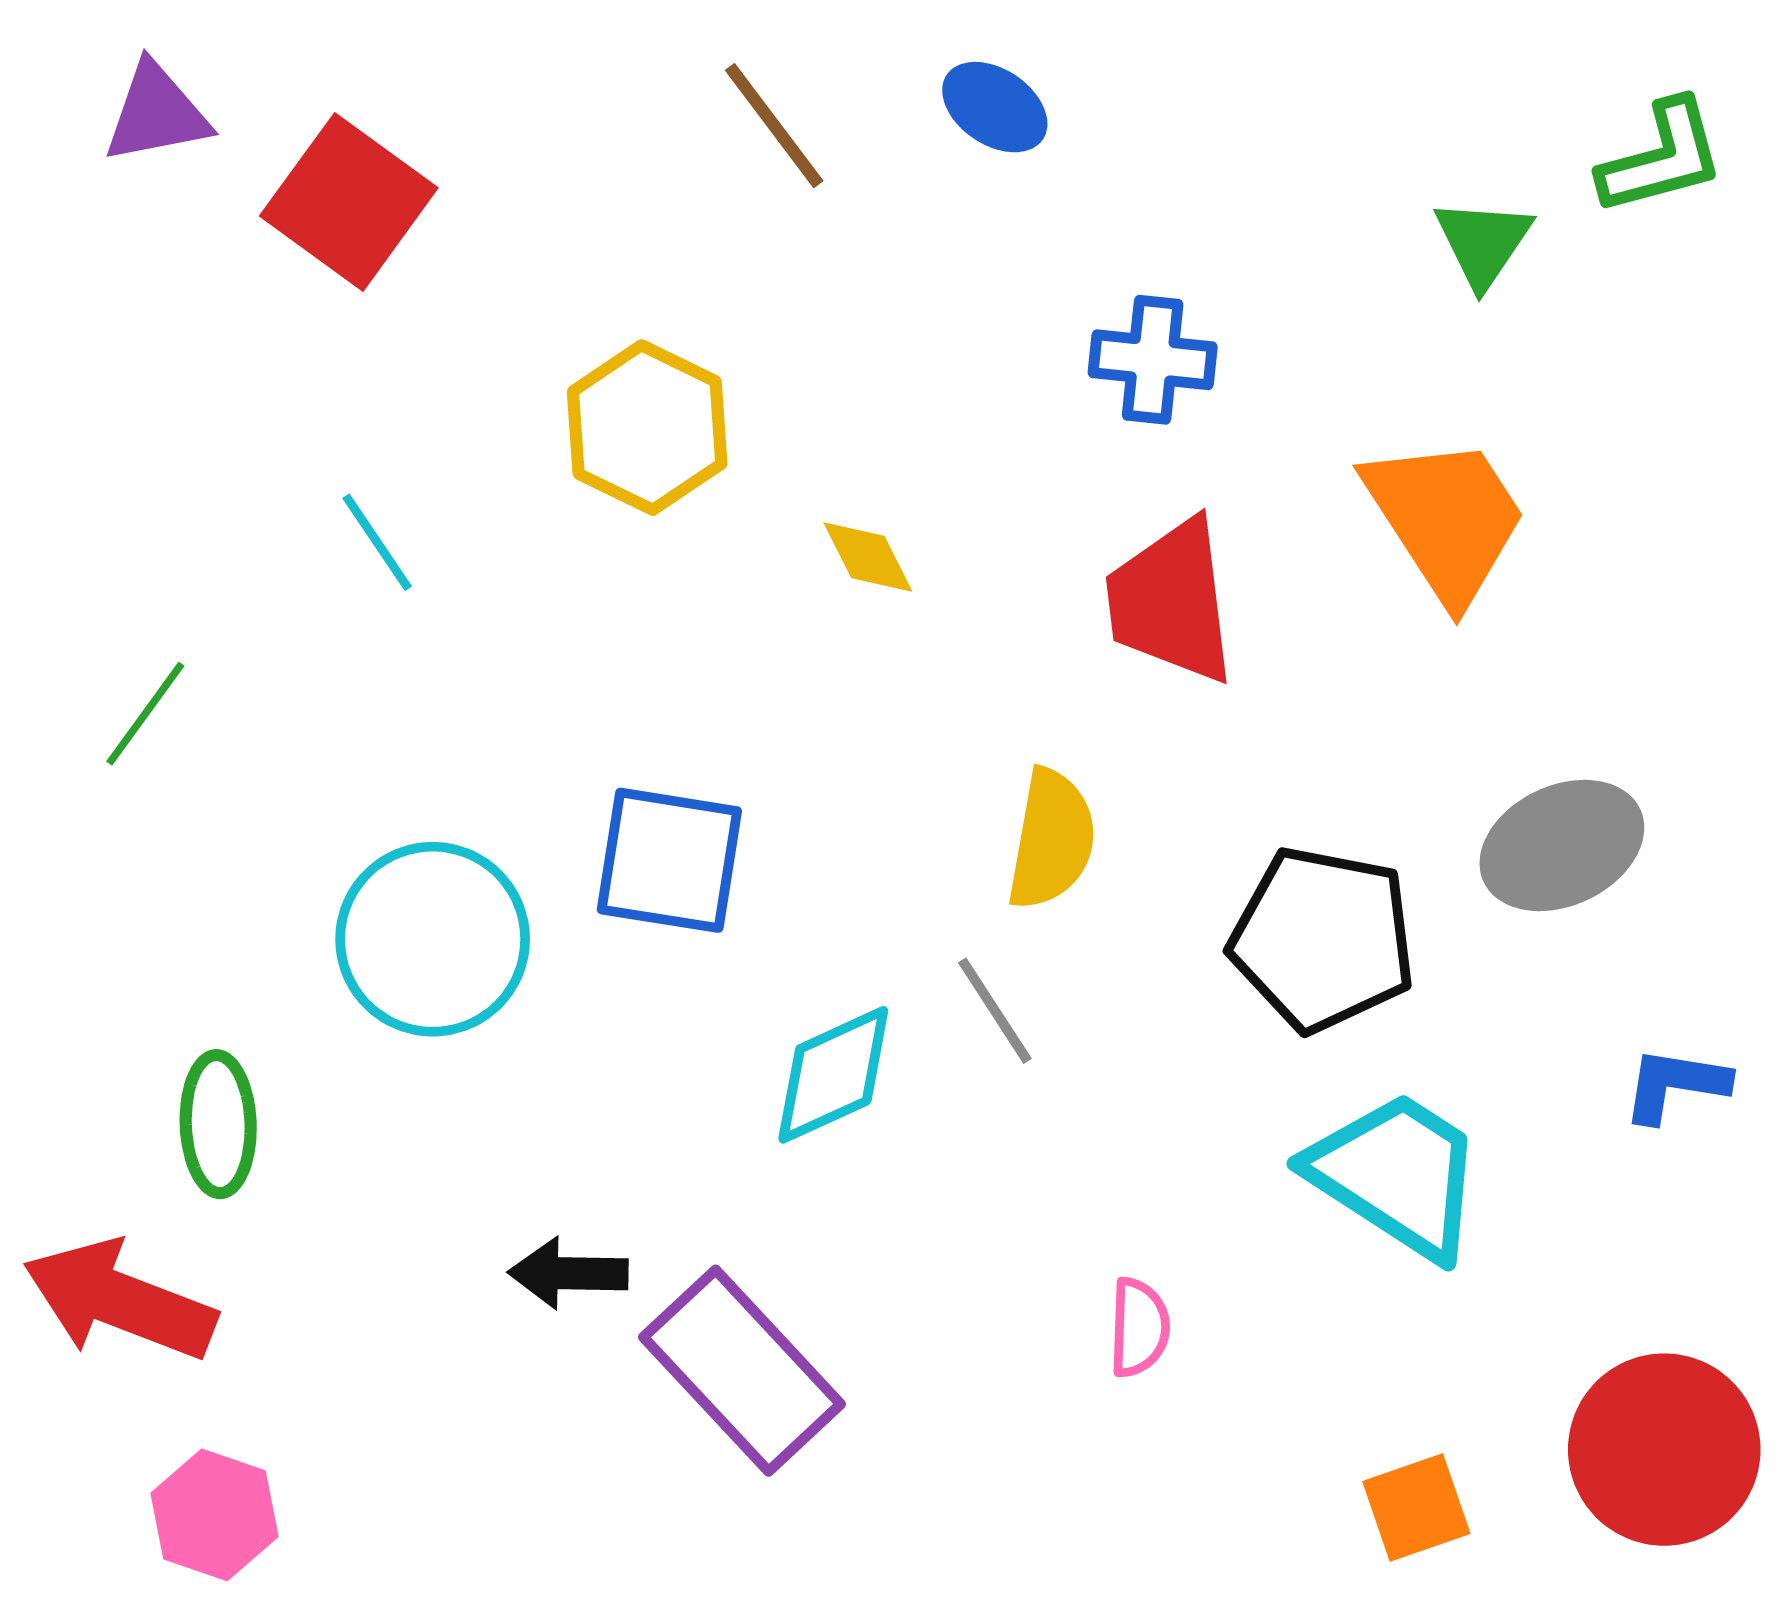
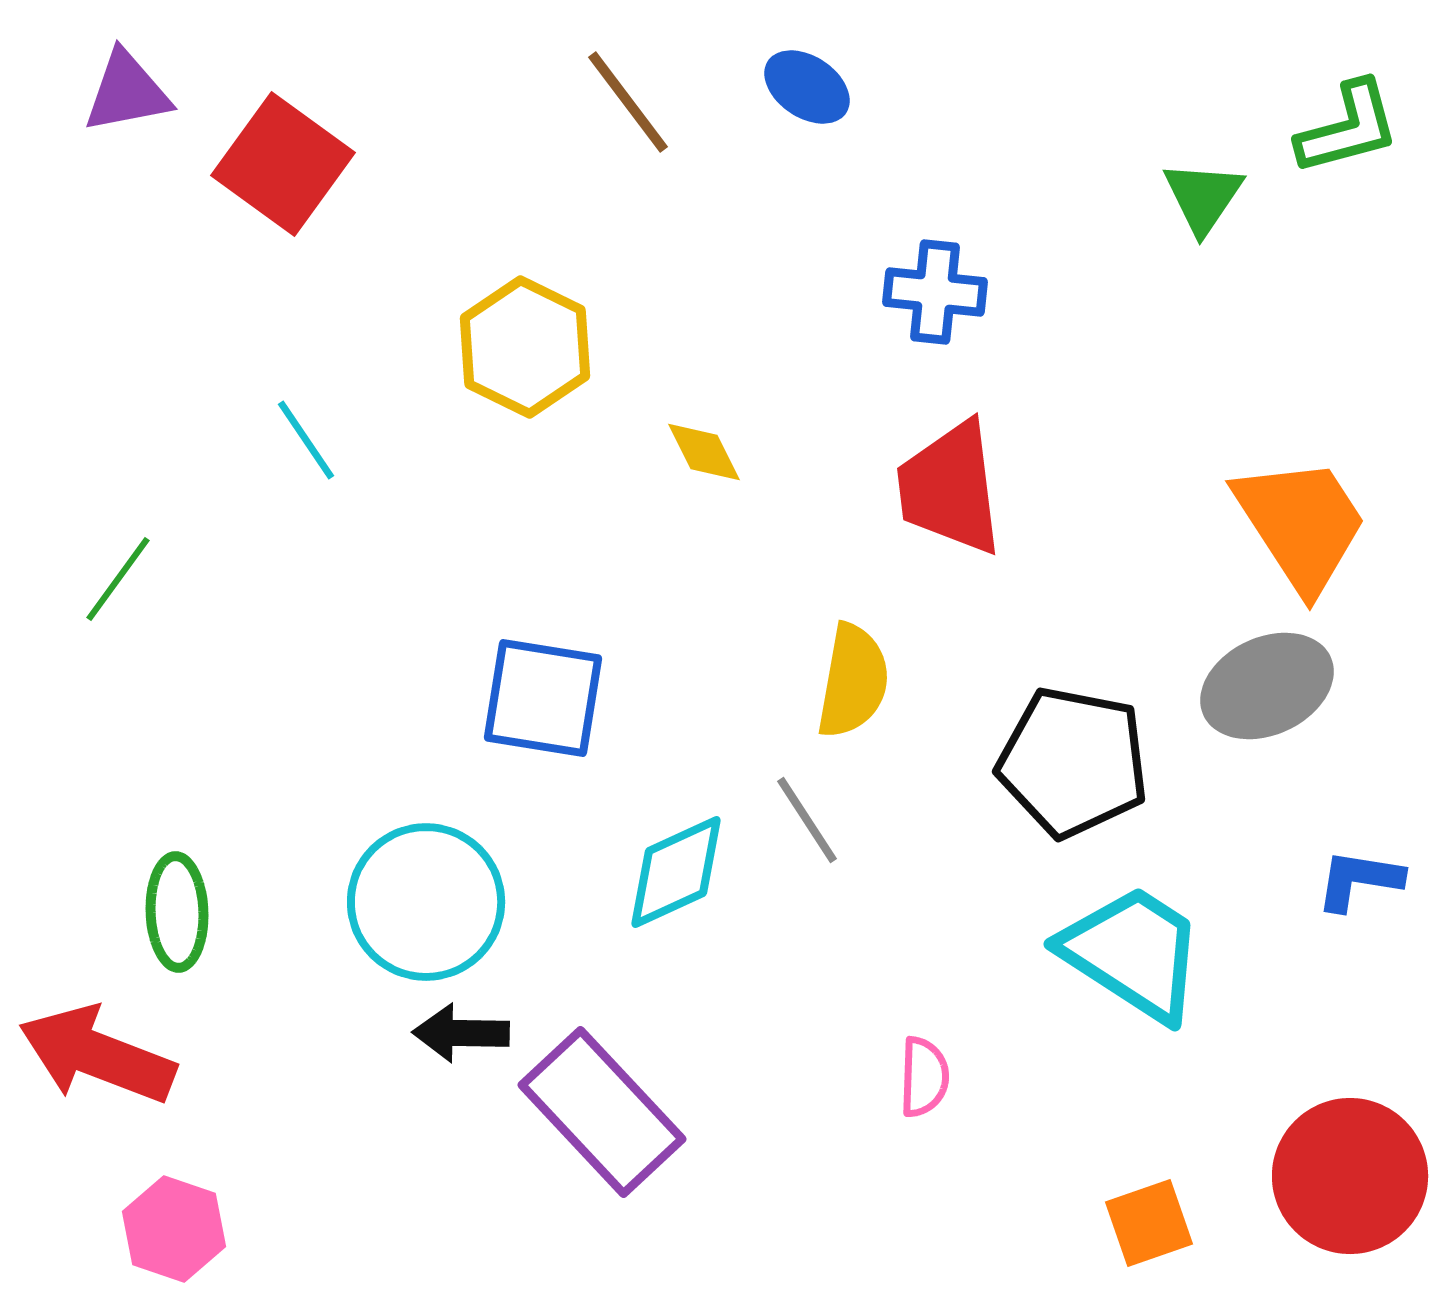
orange trapezoid: (1446, 519) -> (1301, 524), moved
cyan circle: (433, 939) -> (426, 902), moved

